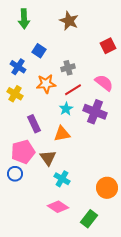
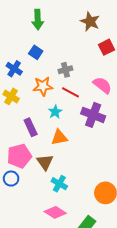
green arrow: (24, 19) -> (38, 19), moved
brown star: (69, 21) -> (90, 22), moved
red line: (73, 90) -> (71, 92), turned 60
cyan star: (66, 109) -> (55, 112), moved

